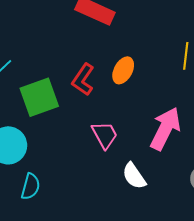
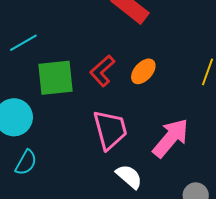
pink trapezoid: (105, 135) -> (110, 130), size x1.4
white semicircle: (134, 176) -> (129, 177), turned 152

